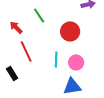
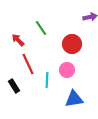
cyan line: (56, 59) -> (47, 80), moved
pink circle: (76, 62) -> (67, 70), moved

